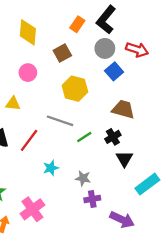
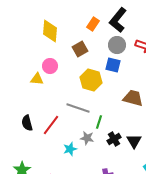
blue square: (114, 71) -> (113, 65), moved, turned -35
yellow triangle: (13, 104) -> (37, 79), moved
green line: (84, 137) -> (99, 122), turned -40
black cross: (113, 137) -> (114, 139), moved
gray star: (83, 178) -> (87, 138), moved

